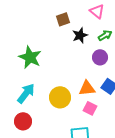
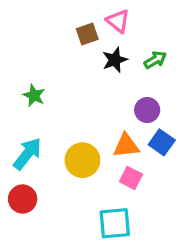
pink triangle: (97, 11) -> (118, 21), moved
green star: (30, 57) -> (34, 95), size x0.6
purple circle: (100, 57) -> (147, 110), moved

